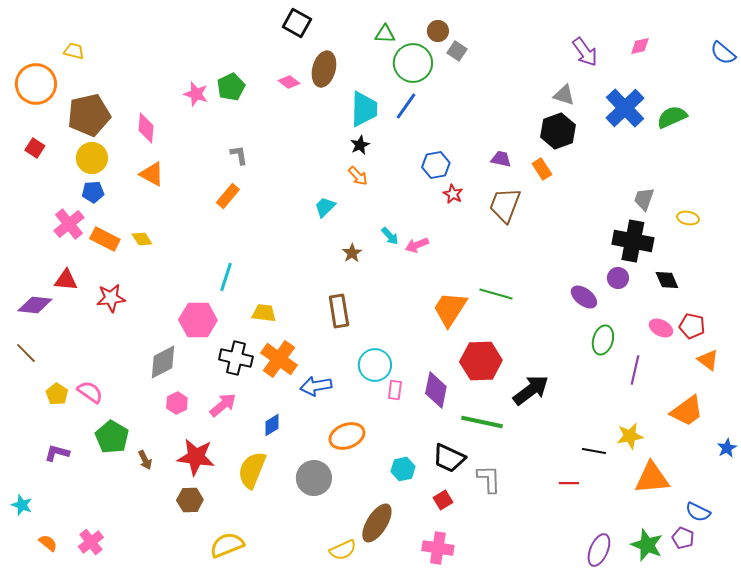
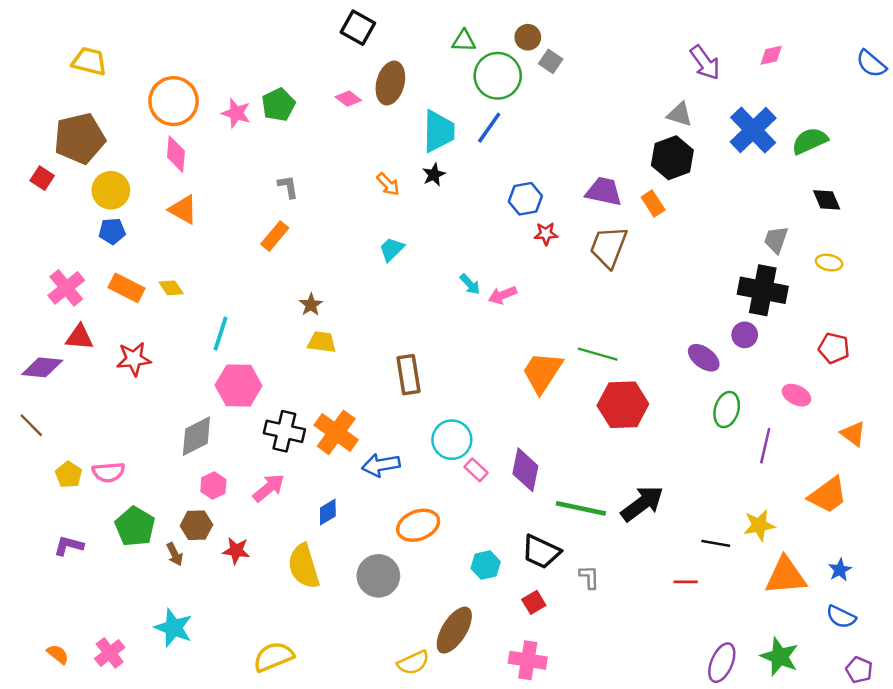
yellow trapezoid: (74, 51) -> (89, 61), size x1.4
orange circle: (36, 84) -> (174, 101), moved
brown pentagon: (89, 115) -> (80, 138), moved
purple trapezoid: (501, 159) -> (604, 191), size x1.5
orange arrow: (358, 176) -> (388, 184), moved
red star: (453, 194) -> (546, 234), turned -30
pink cross: (69, 224) -> (66, 288), moved
brown star: (352, 253) -> (311, 305), moved
cyan line: (226, 277) -> (221, 334), moved
black diamond: (667, 280) -> (827, 200), moved
yellow trapezoid: (264, 313) -> (322, 342), moved
red pentagon: (692, 326) -> (834, 348), moved
red hexagon: (481, 361) -> (623, 405), moved
pink rectangle: (395, 390) -> (476, 470), turned -54
black arrow: (531, 390) -> (642, 504), moved
pink semicircle: (90, 392) -> (108, 472), turned 140
blue star: (727, 448) -> (840, 570), moved
red star: (196, 457) -> (236, 551), size x0.6
yellow semicircle: (252, 470) -> (304, 566), turned -39
gray L-shape: (489, 479) -> (589, 577), size x0.7
brown hexagon: (190, 500) -> (196, 525), moved
cyan star: (22, 505) -> (174, 628), moved, size x1.5
purple pentagon: (683, 538) -> (859, 670), moved

